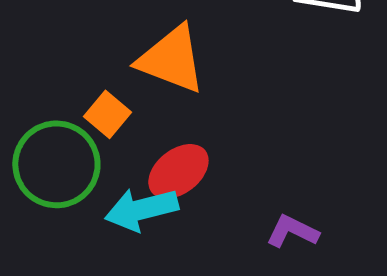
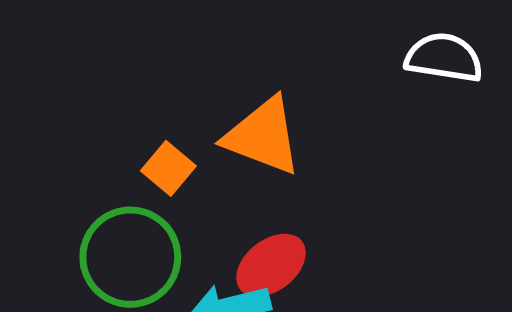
orange square: (107, 114) -> (168, 168), moved

